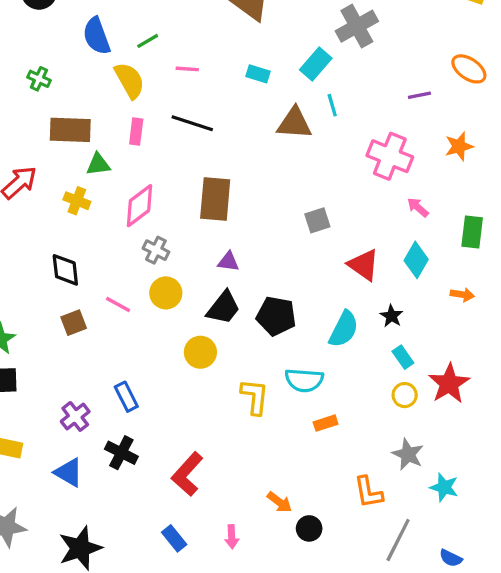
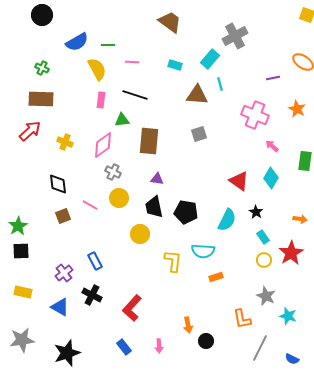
blue semicircle: (97, 36) -> (77, 42), turned -100
green line: (148, 41) -> (108, 45), turned 32
brown rectangle: (70, 130) -> (41, 99), moved
orange star: (459, 146) -> (297, 109), turned -30
green triangle: (98, 164) -> (122, 120), moved
gray square: (317, 220) -> (199, 134), moved
orange arrow: (462, 295) -> (300, 219), moved
black trapezoid: (223, 308) -> (154, 207), turned 130
orange arrow: (279, 502) -> (188, 325), turned 42

